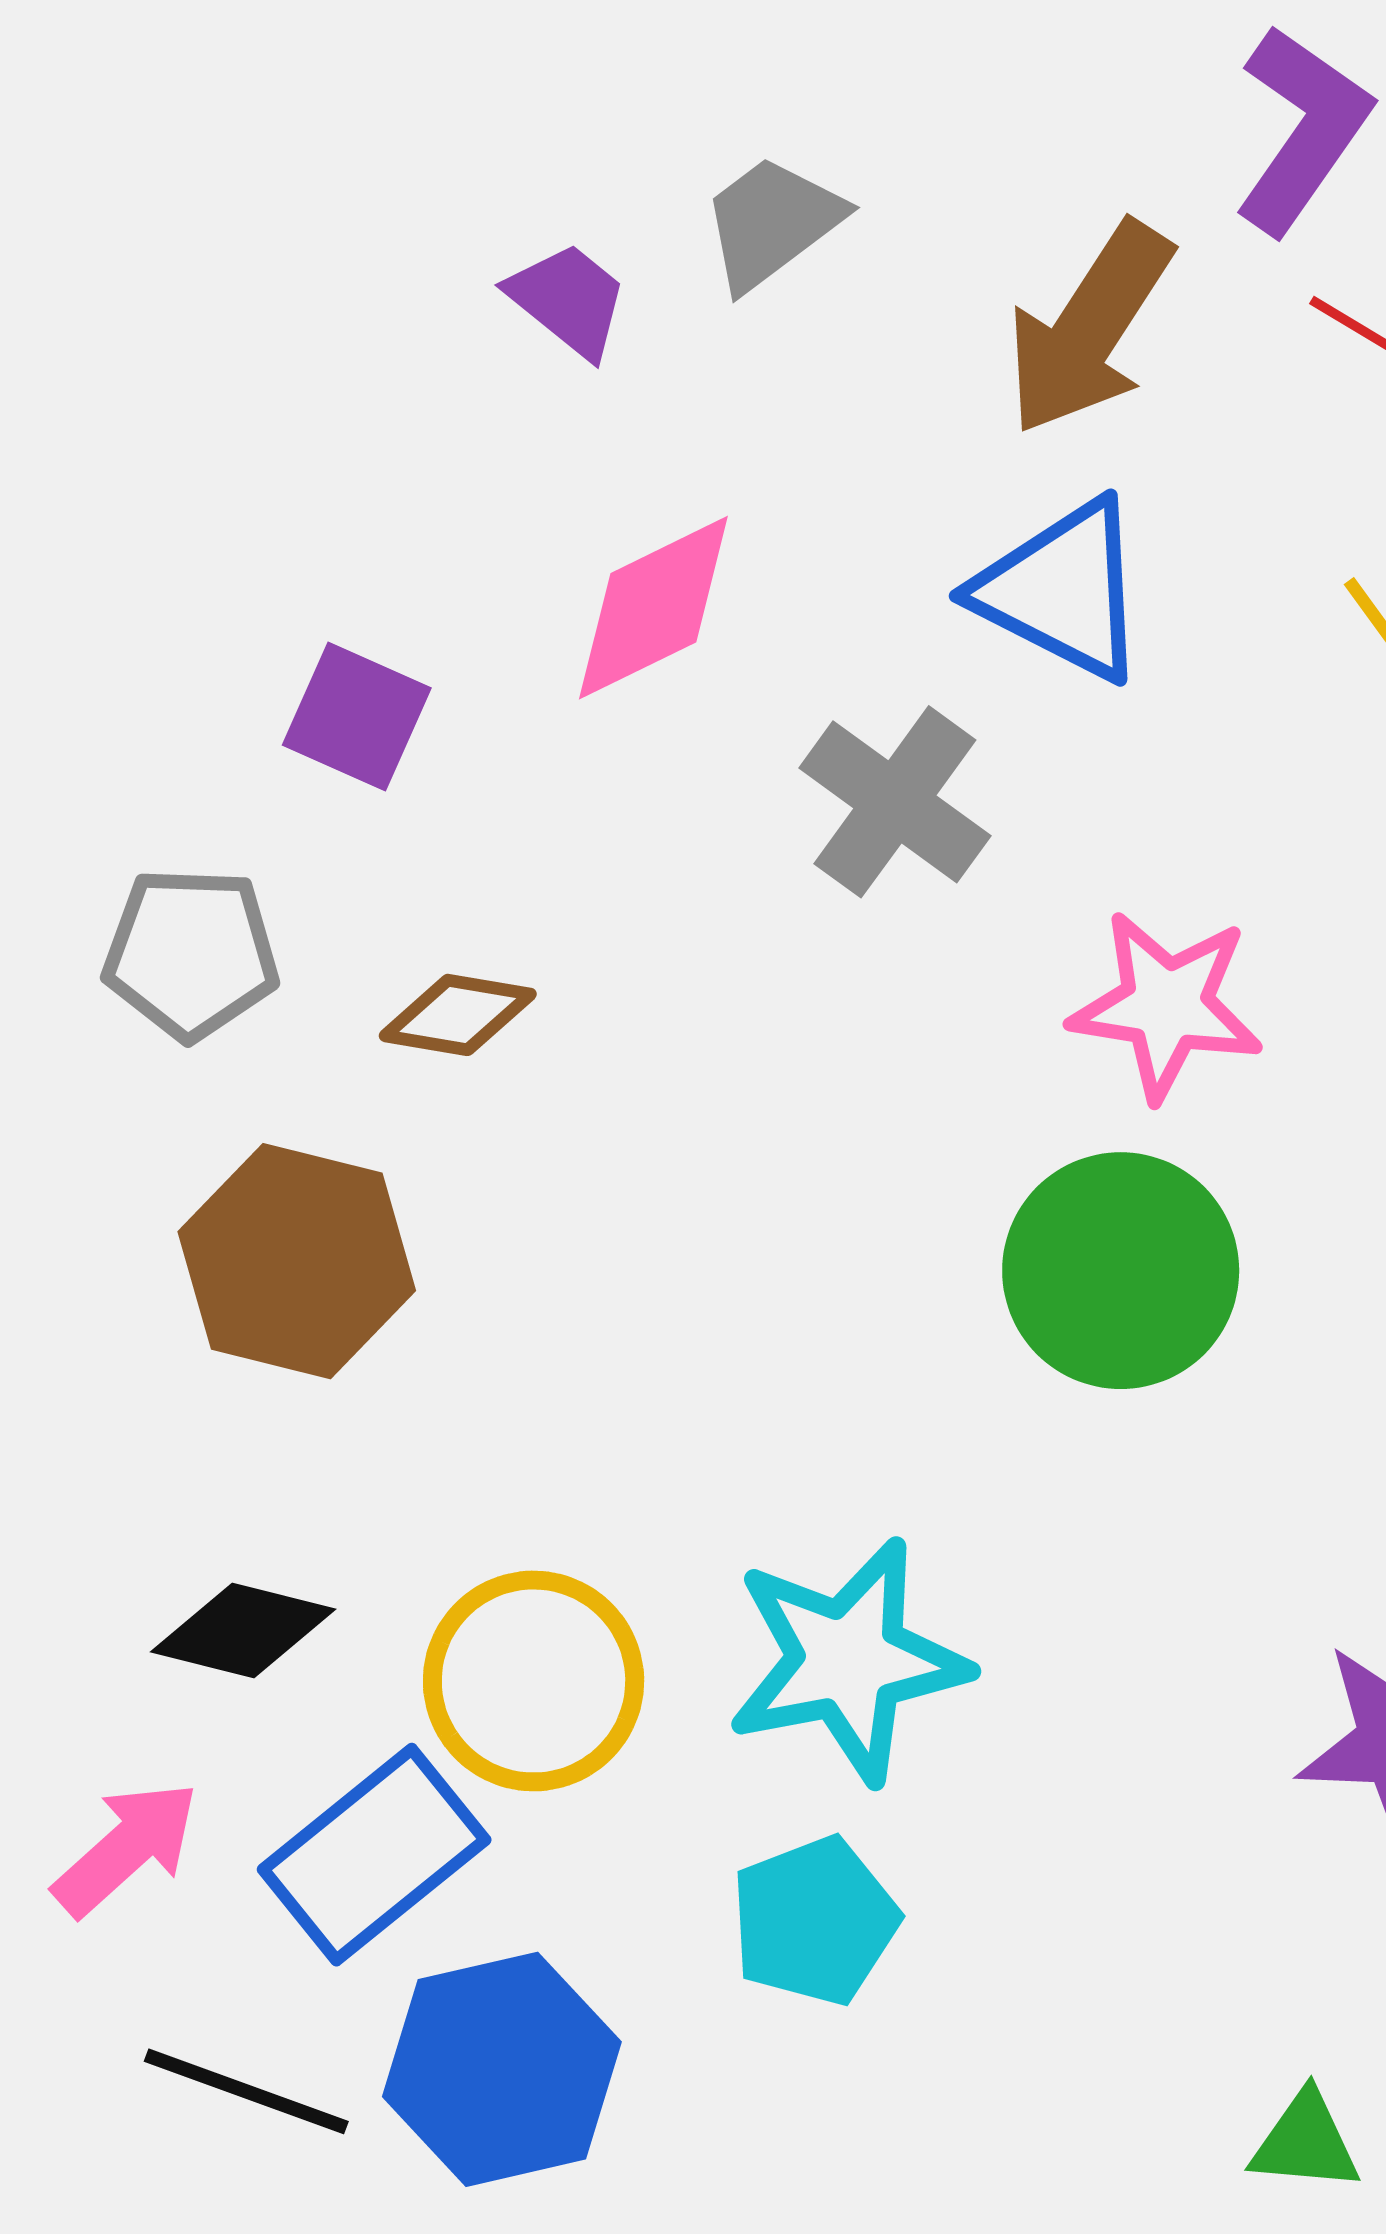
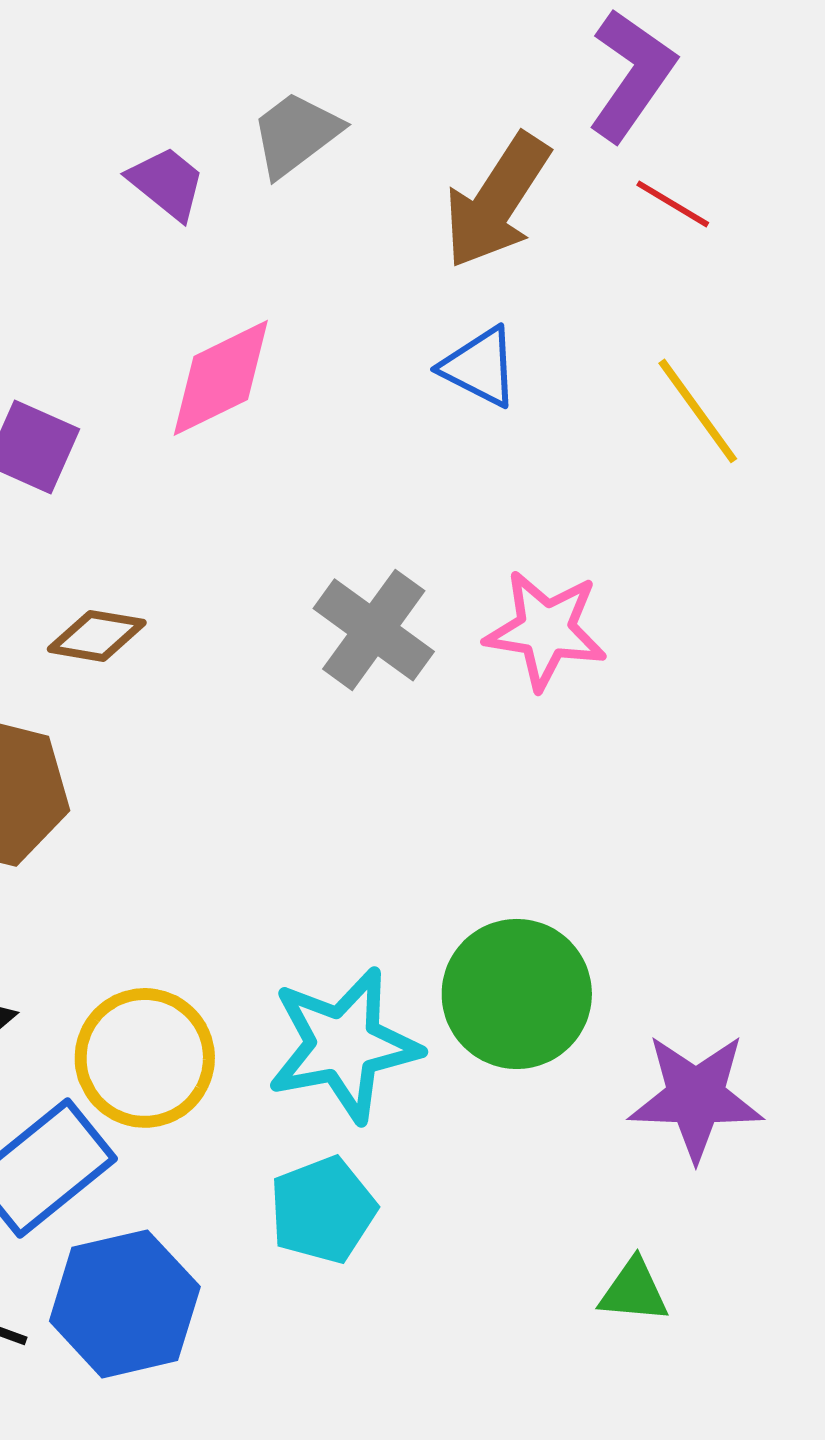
blue triangle: (1062, 590) -> (480, 367), size x0.7
gray cross: (895, 802) -> (374, 630), moved
green circle: (1121, 1271) -> (517, 994), moved
green triangle: (1305, 2142) -> (634, 1291), moved

